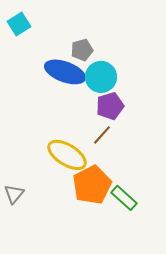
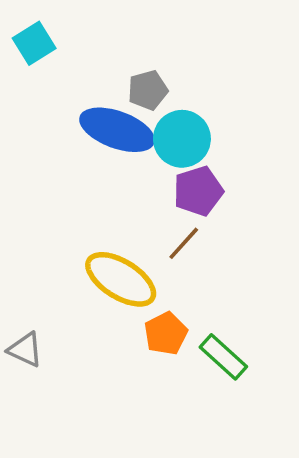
orange pentagon: (92, 185) -> (166, 333), size x0.6
gray triangle: (14, 194) -> (25, 350), turned -45

